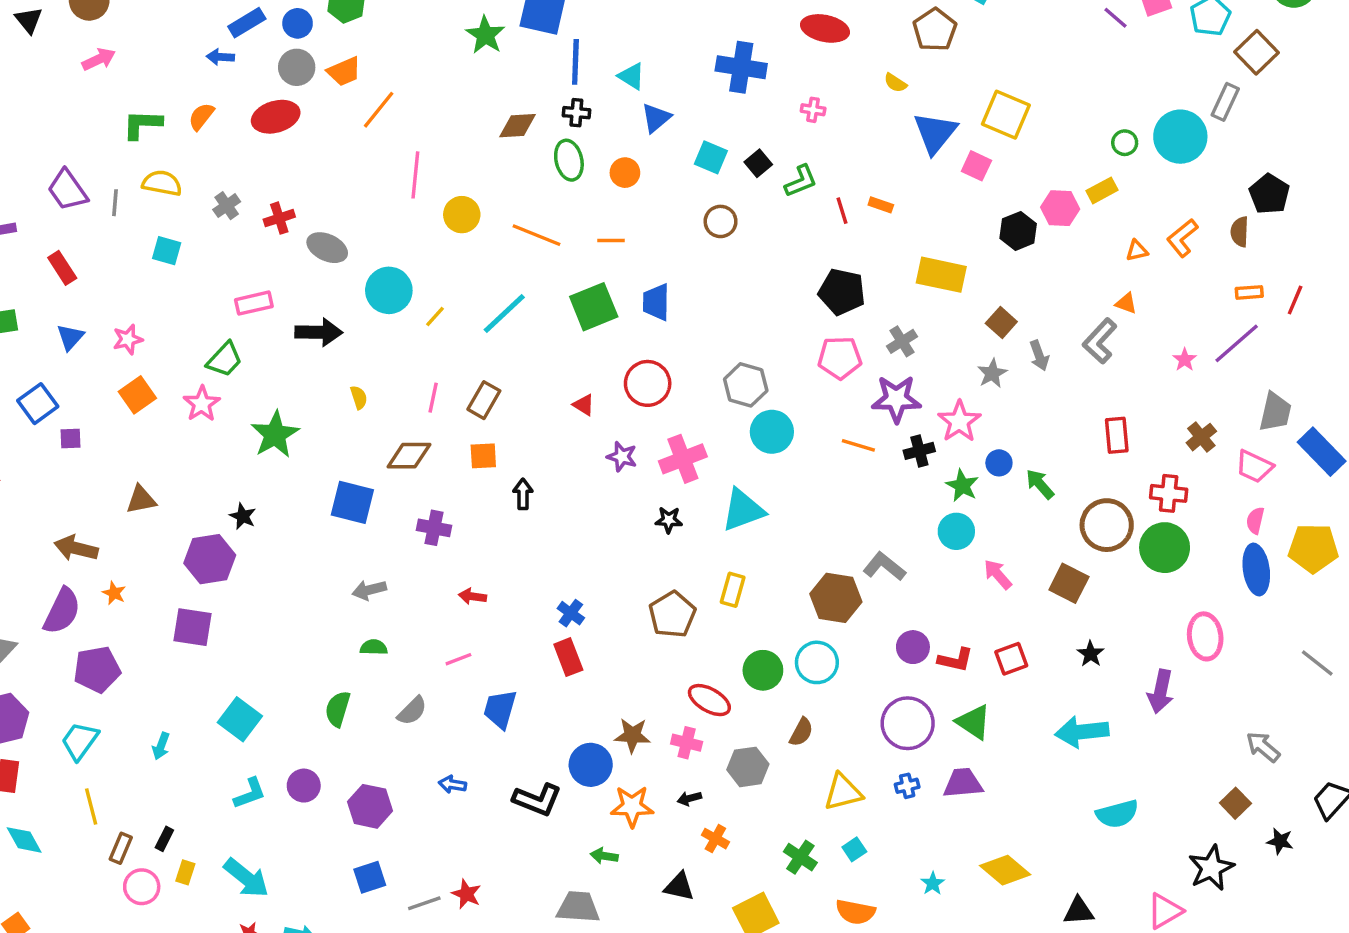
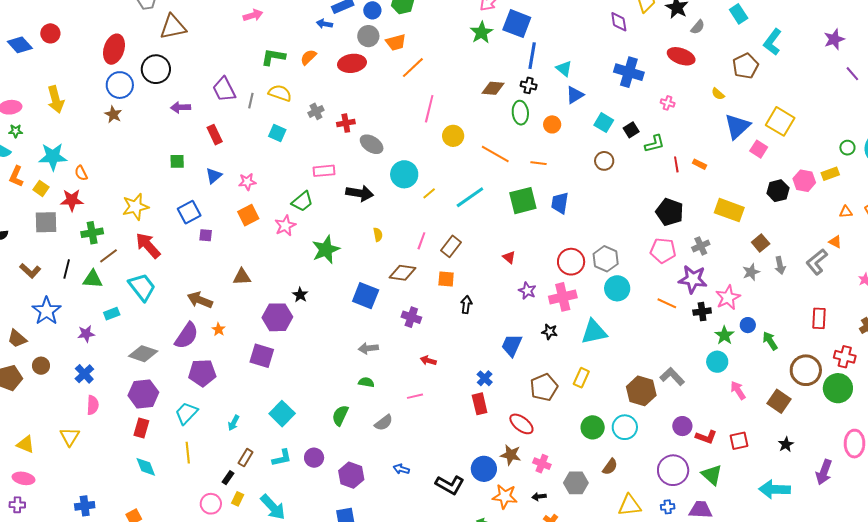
red circle: (648, 383) -> (571, 262), moved
red ellipse: (709, 700) -> (521, 424), moved
blue trapezoid: (500, 709) -> (512, 345), moved
brown rectangle: (121, 848) -> (246, 458), moved

